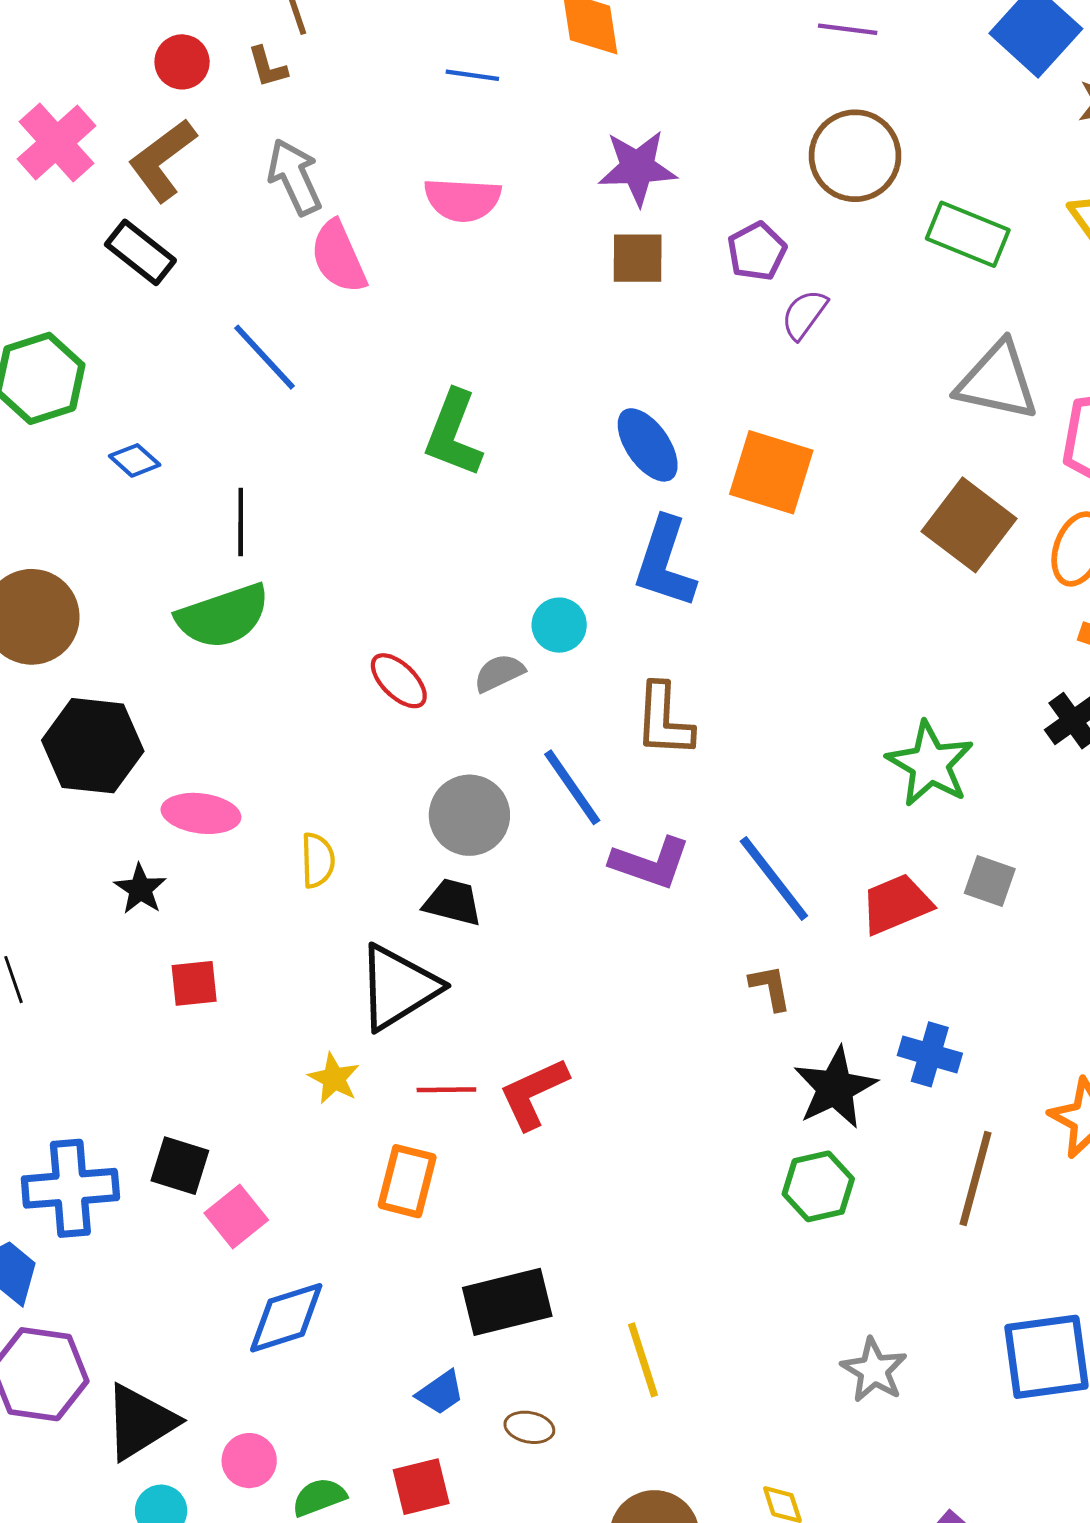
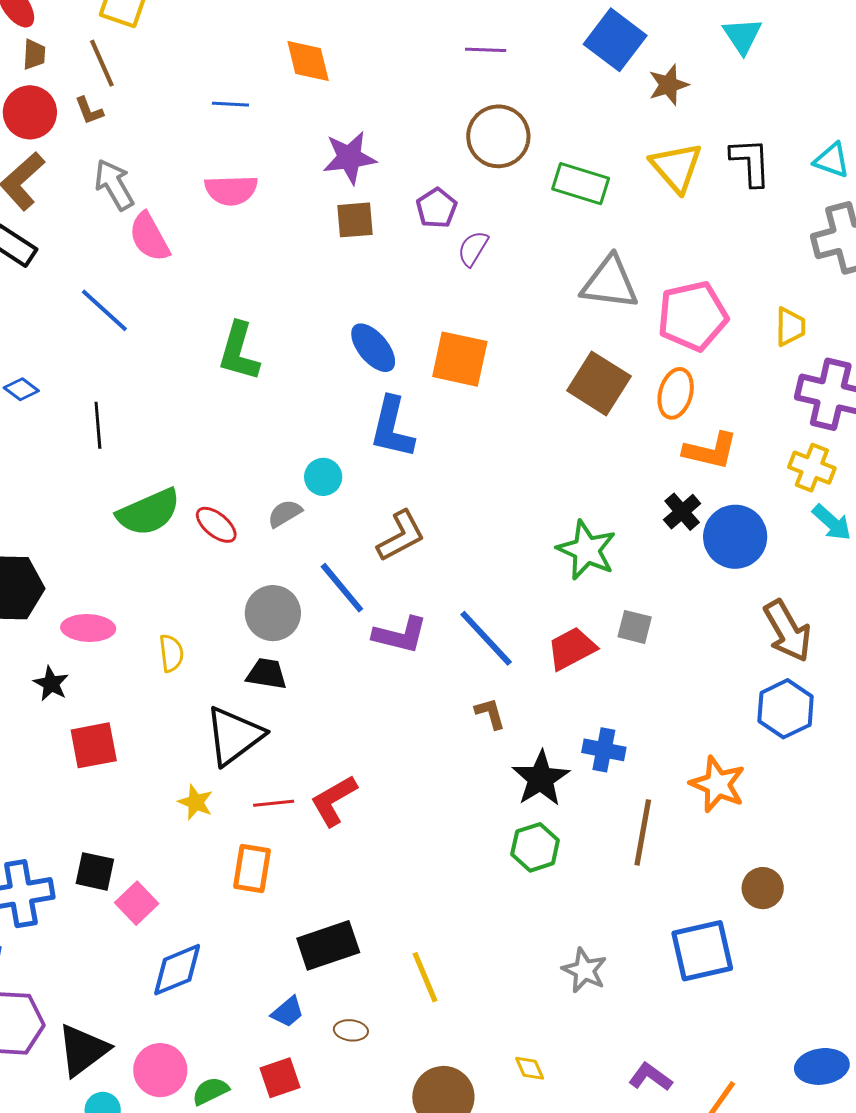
red circle: (182, 62) -> (30, 112), size x1.4
green semicircle: (223, 616) -> (149, 512), moved
brown L-shape: (664, 720) -> (401, 536), turned -116
red square: (194, 983) -> (94, 745), size x1.4
pink circle: (249, 1461) -> (160, 1070), size x1.4

